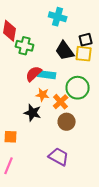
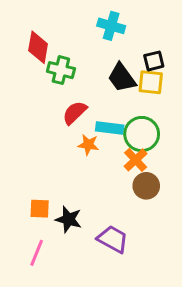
cyan rectangle: (47, 75) -> (110, 128), moved
orange cross: (61, 102) -> (136, 160), moved
black star: (33, 113) -> (69, 219), moved
brown circle: (67, 122) -> (146, 186), moved

